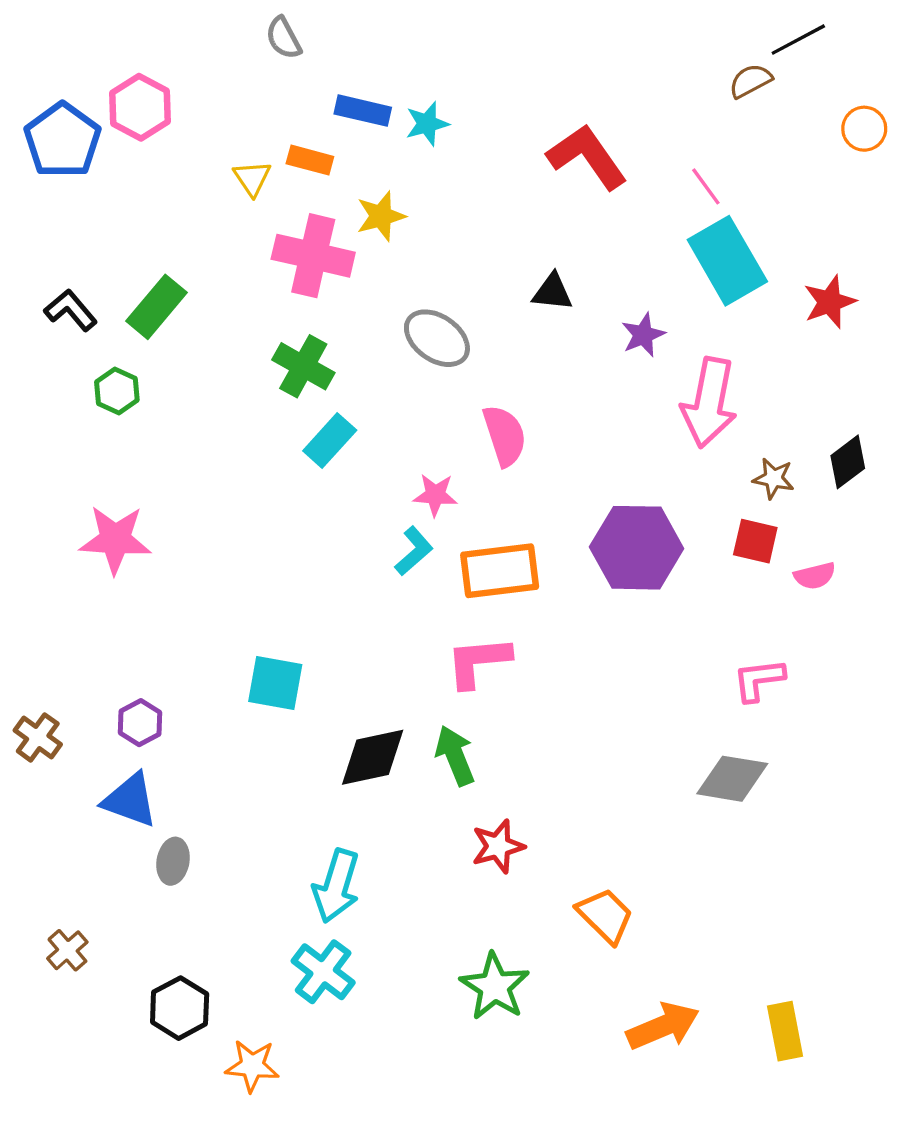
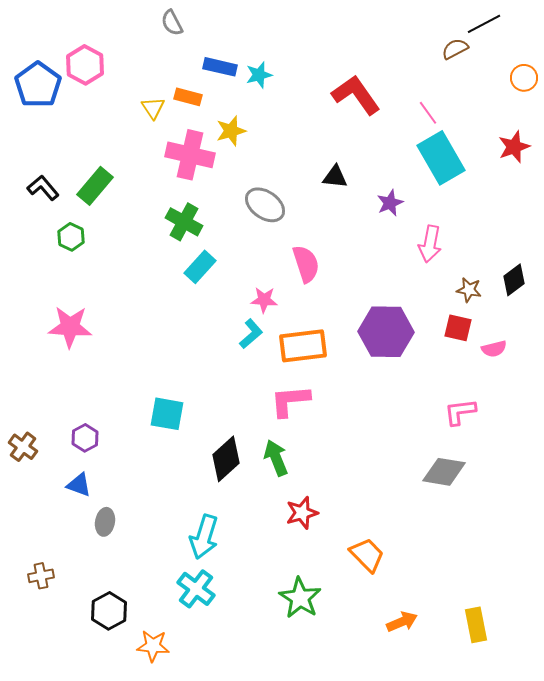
red star: (830, 302) -> (514, 147), moved
pink arrow: (709, 403) -> (430, 244), size x0.7
black diamond: (373, 757) -> (226, 459), turned -30
blue triangle: (130, 800) -> (79, 485), size x0.7
brown cross: (67, 950) -> (41, 576), turned 30
orange arrow: (663, 1026) -> (402, 622), size x0.7

